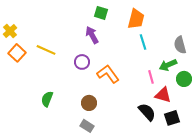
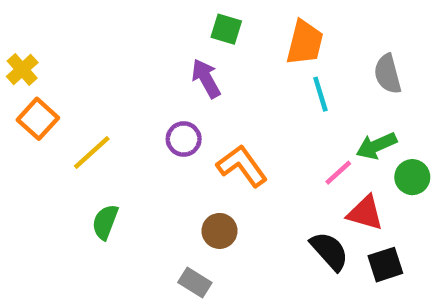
gray semicircle: (180, 45) -> (388, 74), moved
yellow line: (46, 50) -> (92, 152), moved, turned -66
pink line: (151, 77) -> (338, 173), turned 64
brown circle: (89, 103) -> (220, 231), moved

